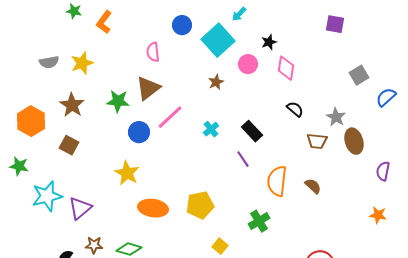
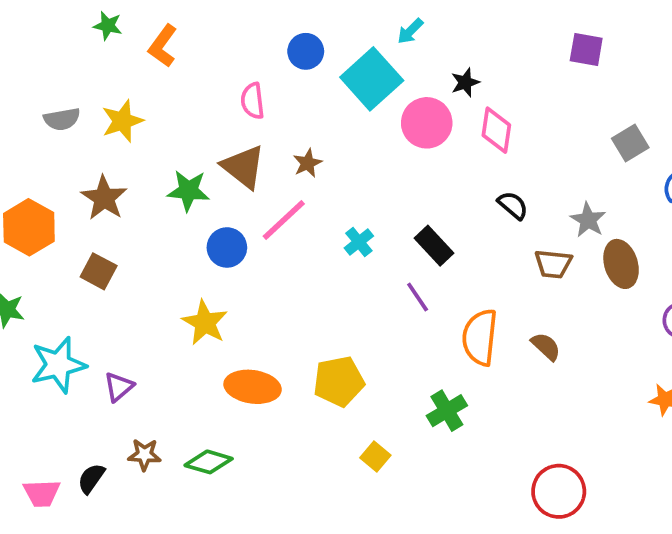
pink circle: (248, 64) -> (427, 123), size x1.4
brown star: (216, 82) -> (308, 163), moved
brown triangle: (148, 88) -> (243, 167), turned -44
purple triangle: (80, 208) -> (119, 387), size x0.7

